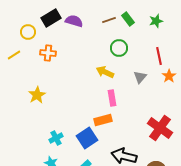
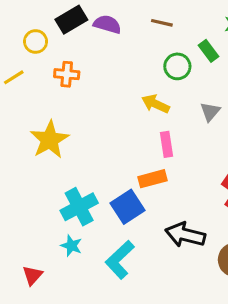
green rectangle: (128, 19) -> (209, 51), moved
brown line: (109, 20) -> (162, 23), turned 32
yellow star: (37, 95) -> (50, 140), size x1.4
cyan cross: (56, 138) -> (79, 207), size x1.6

